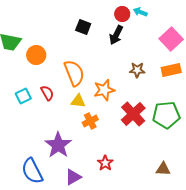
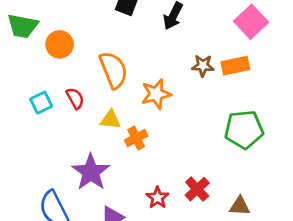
orange rectangle: (171, 70) -> (235, 66), moved
yellow triangle: (78, 101) -> (111, 120), moved
red cross: (133, 114) -> (197, 189), moved, size x0.7

